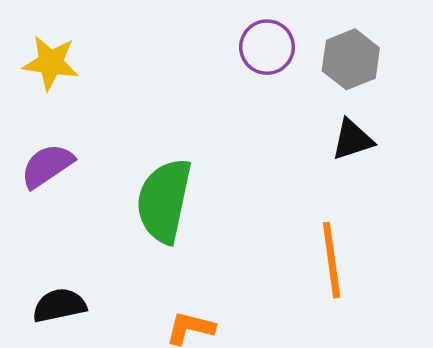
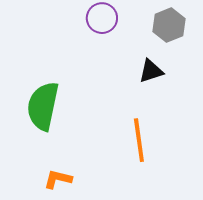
gray hexagon: (351, 59) -> (169, 25), moved

